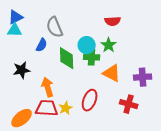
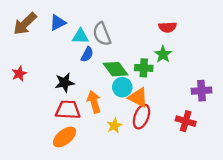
cyan triangle: (15, 30) -> (80, 36), moved
cyan circle: (87, 45) -> (122, 87), moved
green diamond: (67, 58) -> (115, 69), turned -35
orange triangle: (112, 73) -> (138, 97), moved
red trapezoid: (47, 108) -> (68, 110), moved

